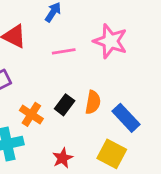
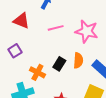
pink star: (110, 41) -> (87, 31), moved

